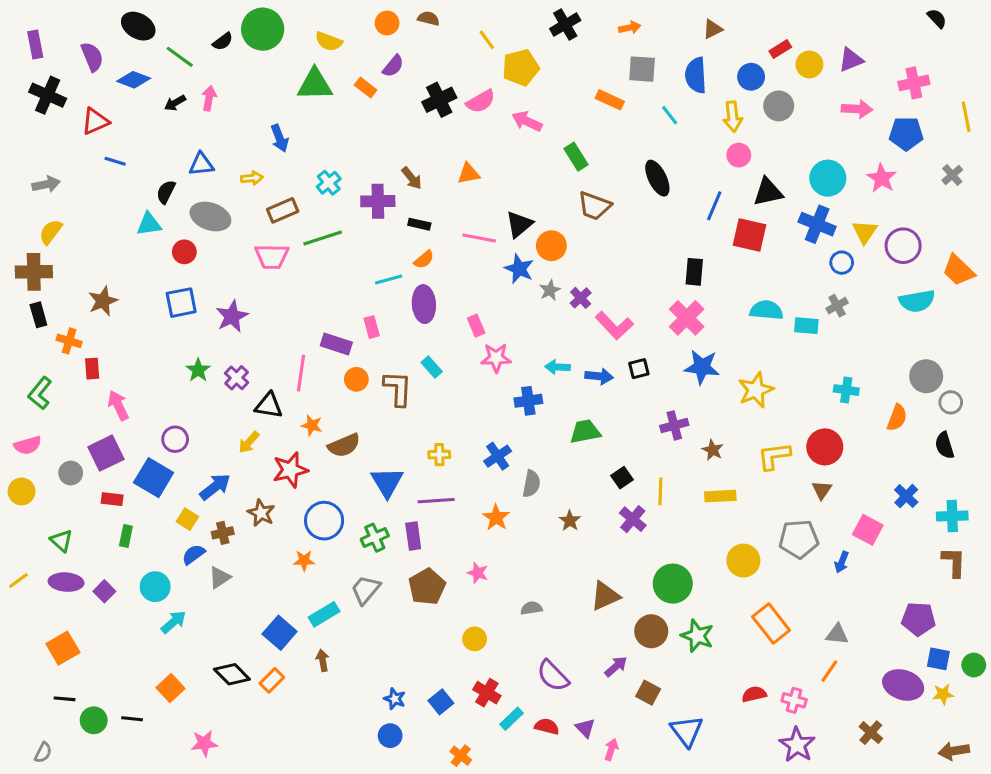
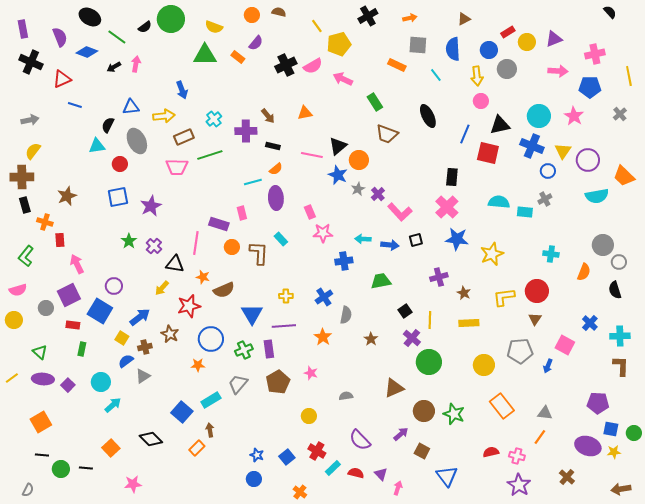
yellow arrow: (252, 178) -> (164, 116), size x1.5
gray ellipse: (210, 217) -> (137, 141), turned 45
green circle: (673, 584) -> (429, 362), moved
orange rectangle: (272, 680) -> (197, 448), moved

